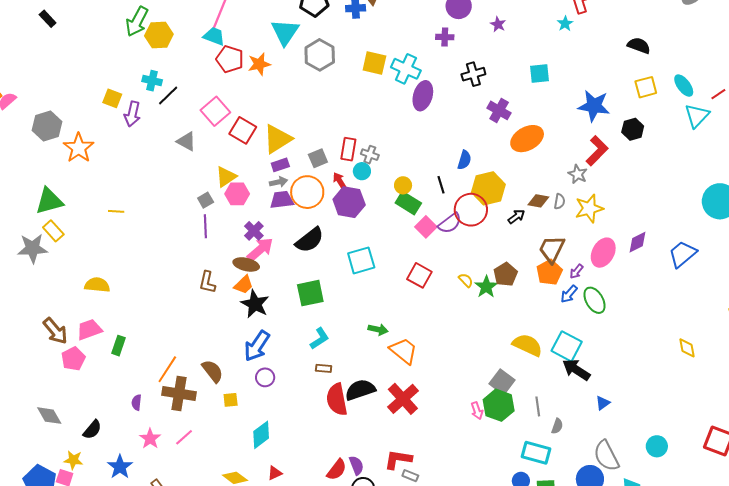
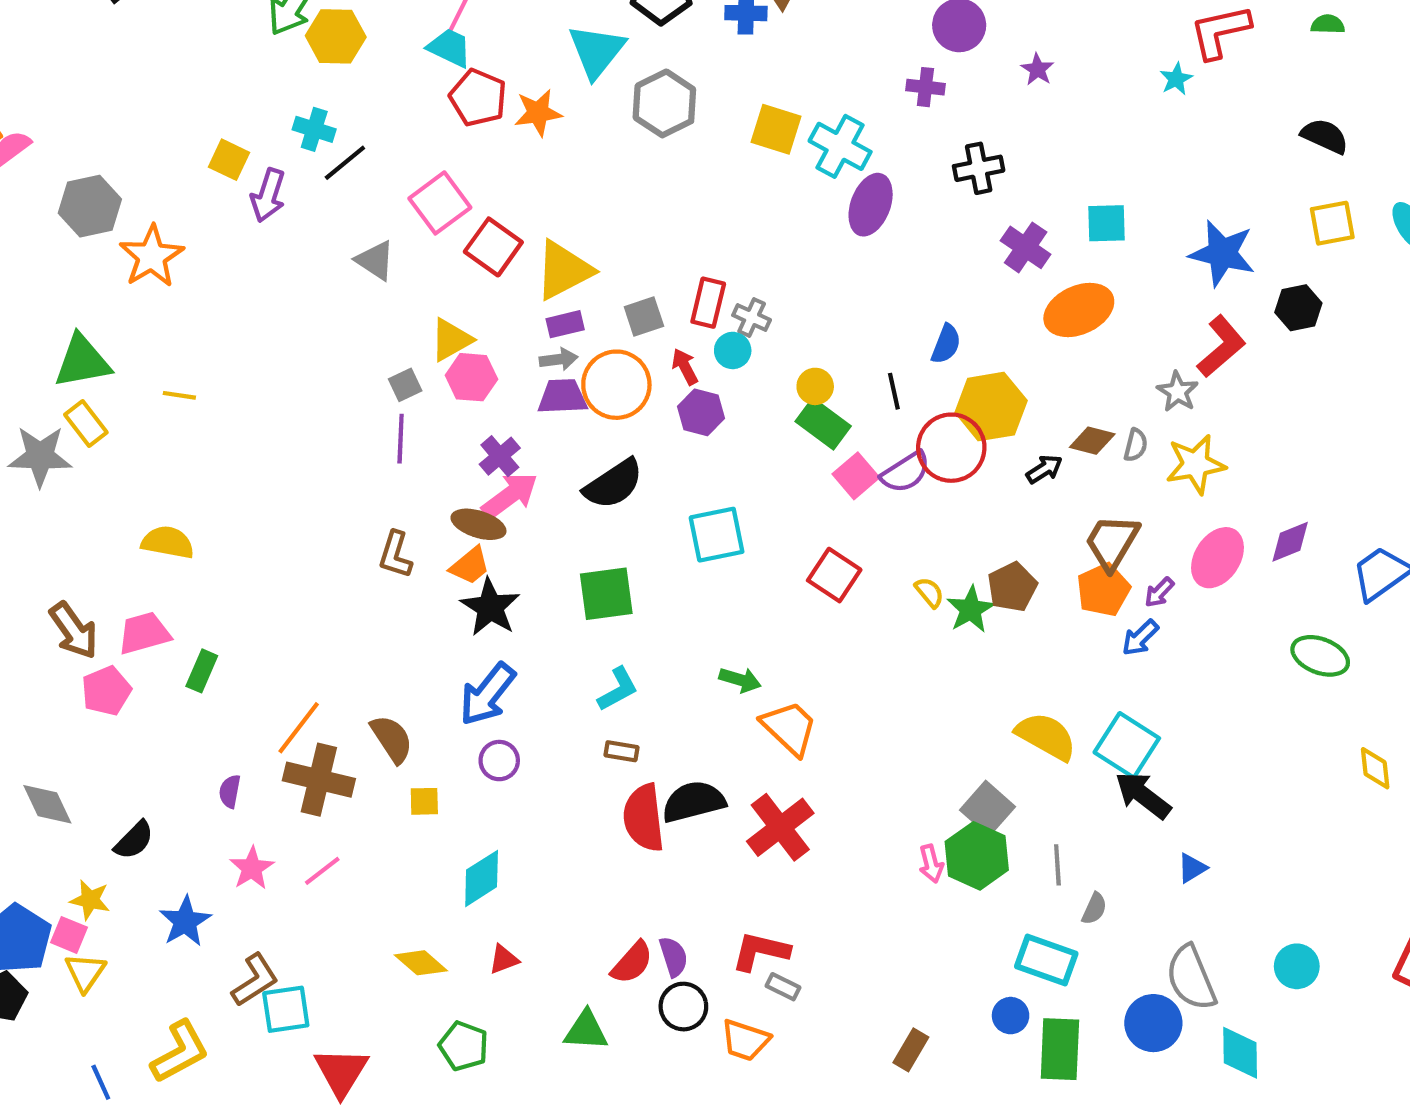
cyan square: (540, 74) -> (1107, 223), moved
purple hexagon: (349, 202) -> (701, 412), size x0.7
yellow line: (116, 211) -> (179, 395), moved
green ellipse: (594, 300) -> (1320, 656), moved, turned -44

